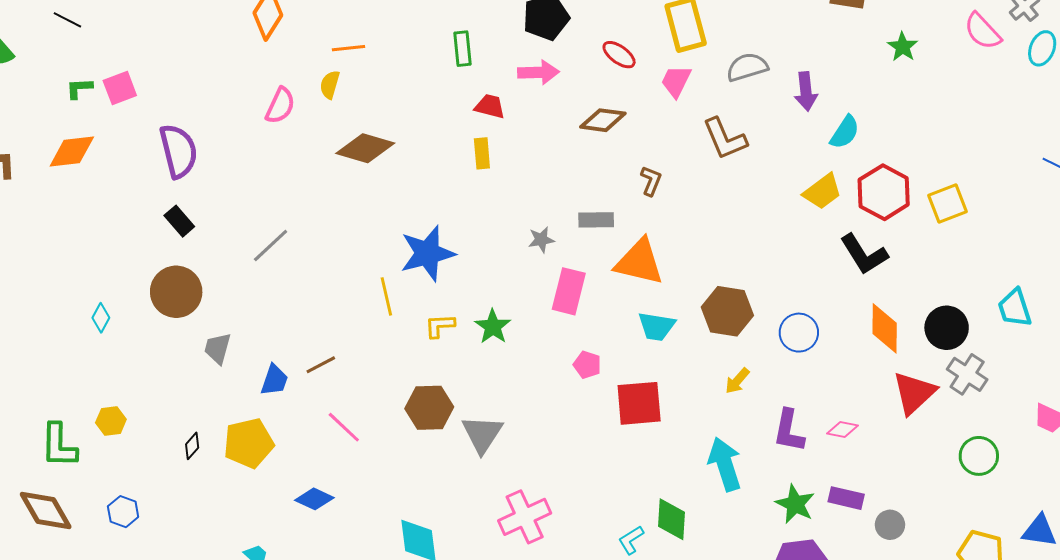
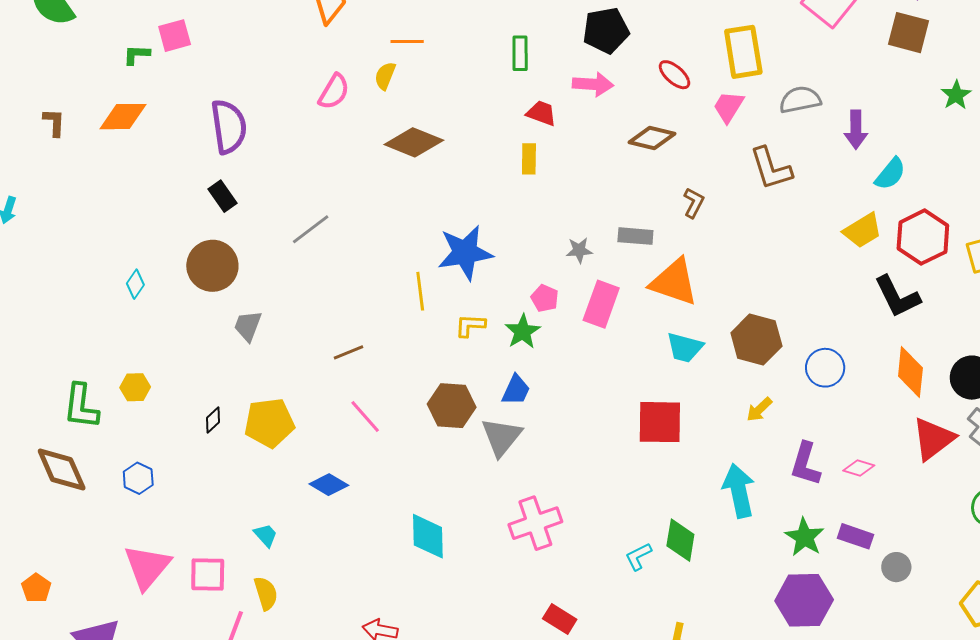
pink square: (120, 88) -> (175, 36), moved
pink pentagon: (587, 365) -> (545, 298), moved
blue trapezoid: (274, 380) -> (516, 390), moved

